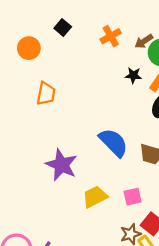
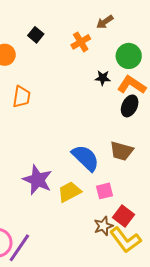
brown arrow: (144, 41) -> (105, 22), moved
blue semicircle: (113, 142) -> (86, 158), moved
purple star: (61, 165) -> (37, 180), moved

